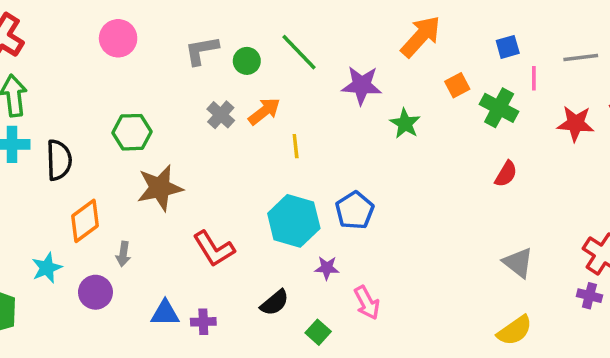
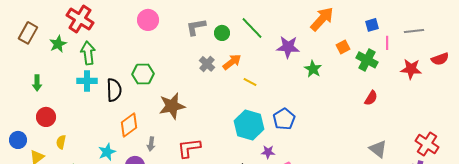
green hexagon: (132, 132) -> (143, 74), moved
yellow line: (296, 146) -> (250, 82), turned -56
red L-shape: (214, 249) -> (189, 148), moved, turned 115

